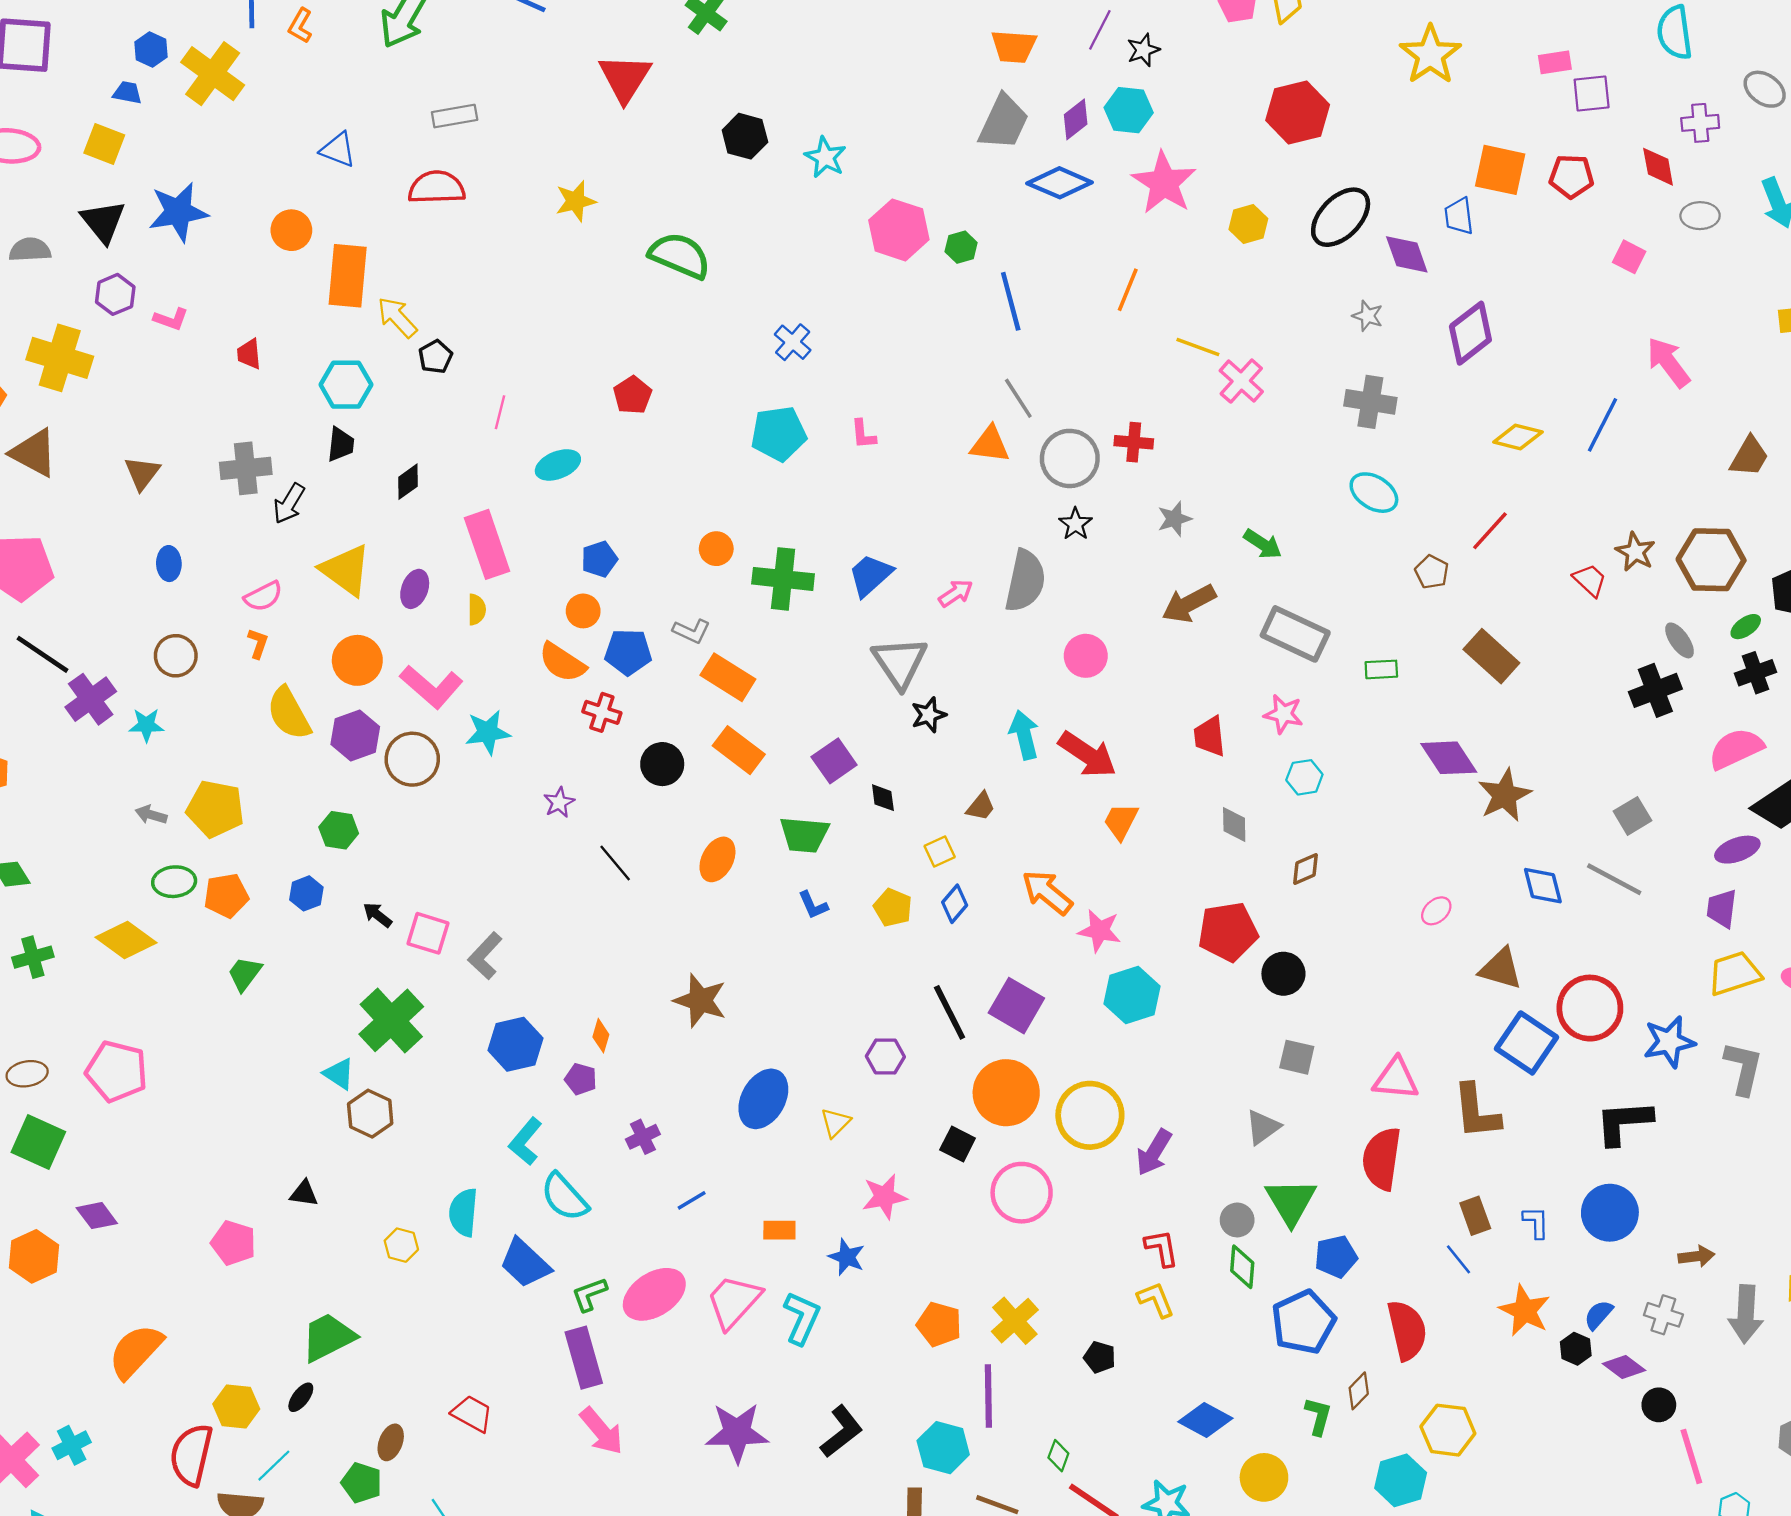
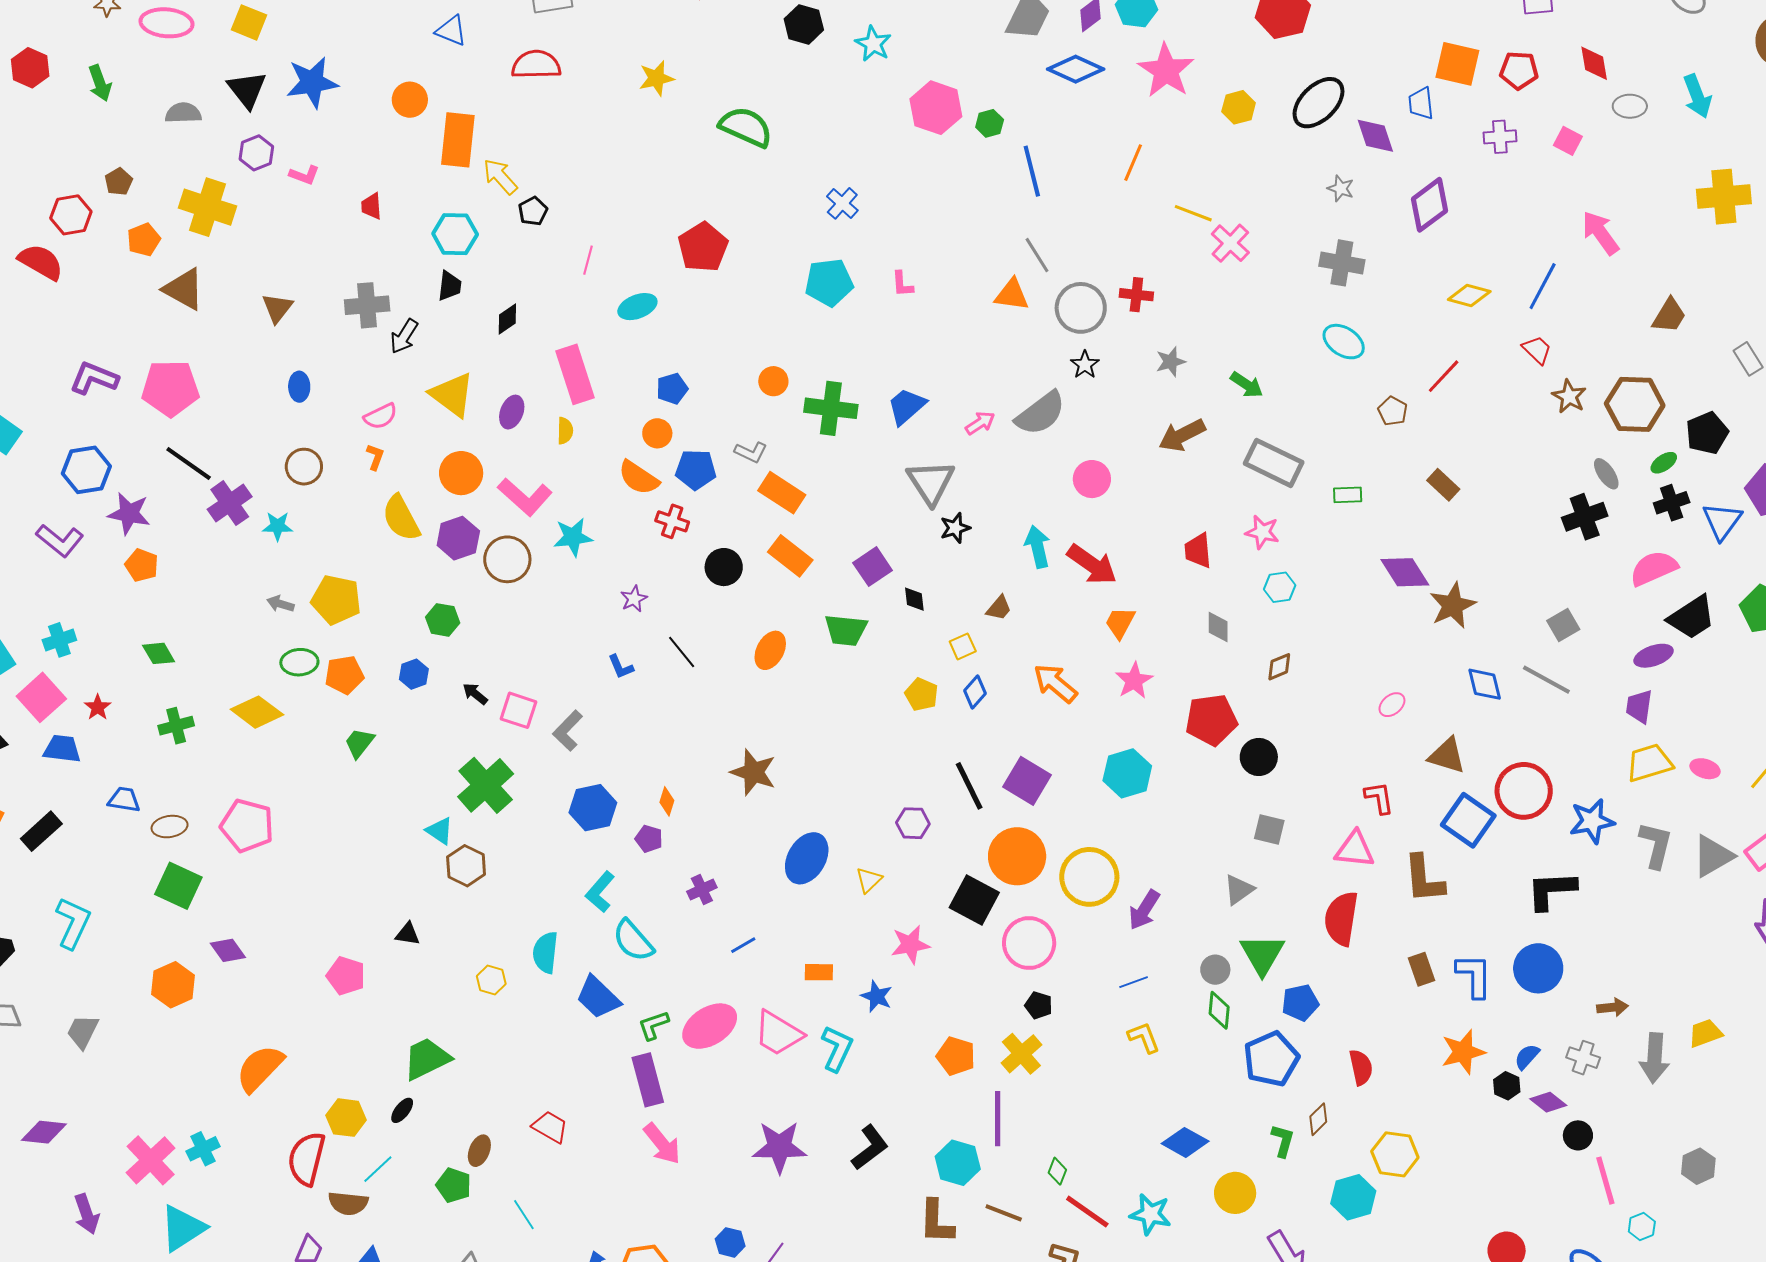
purple cross: (1700, 123) -> (1500, 137), moved
red pentagon: (633, 395) -> (703, 247), size x1.5
red trapezoid: (1590, 580) -> (1537, 350), moved
gray semicircle: (1025, 581) -> (1040, 413), turned 40
brown rectangle: (1491, 656) -> (1443, 485), size x0.7
blue L-shape: (813, 905) -> (621, 667), moved
pink star: (1099, 931) -> (1134, 681), moved, turned 30
black square: (958, 1144) -> (974, 900), size x1.6
blue L-shape: (1536, 1222) -> (1474, 976), size x1.6
red L-shape: (1162, 1248) -> (1379, 798), moved
blue line: (1458, 1259) -> (1134, 982), moved, turned -72
pink trapezoid: (734, 1301) -> (778, 1033), turned -102
orange star: (1525, 1311) -> (1463, 1052), turned 30
red semicircle: (1407, 1330) -> (1361, 1067), size x0.7
black pentagon: (1100, 1357) -> (1039, 1005), moved

